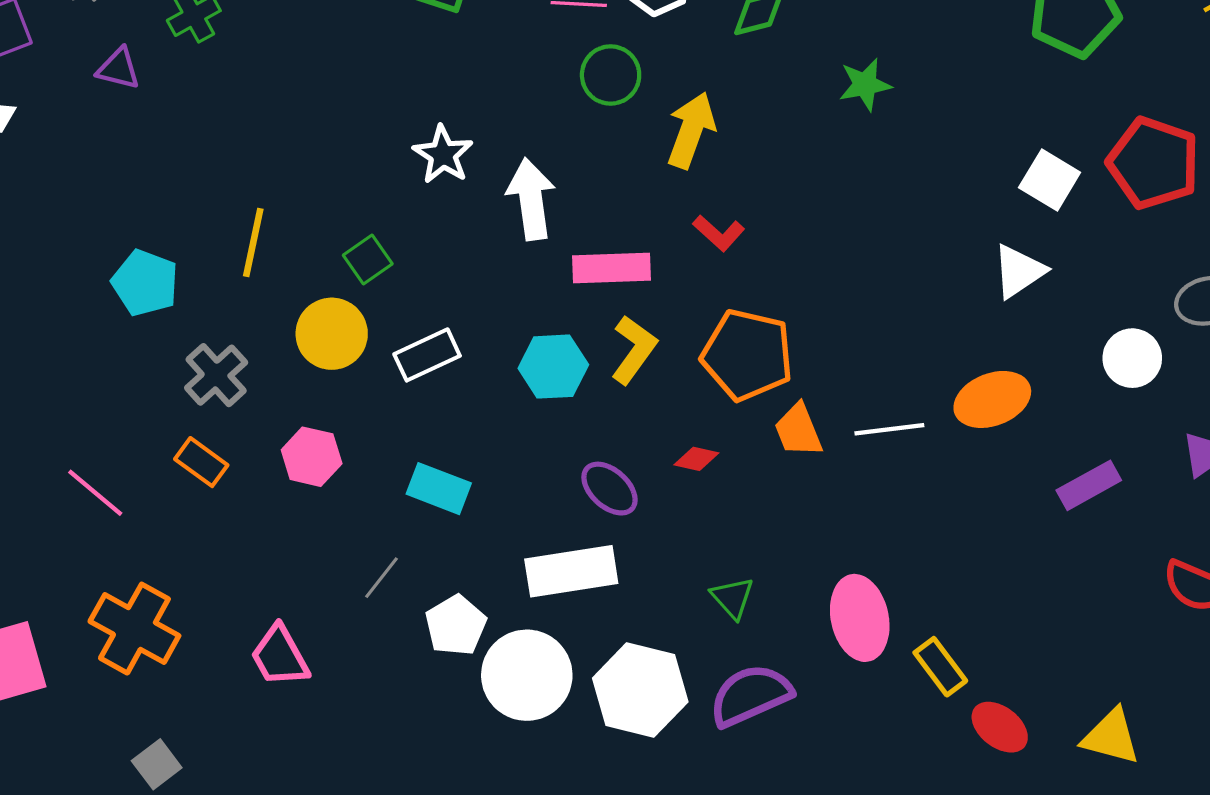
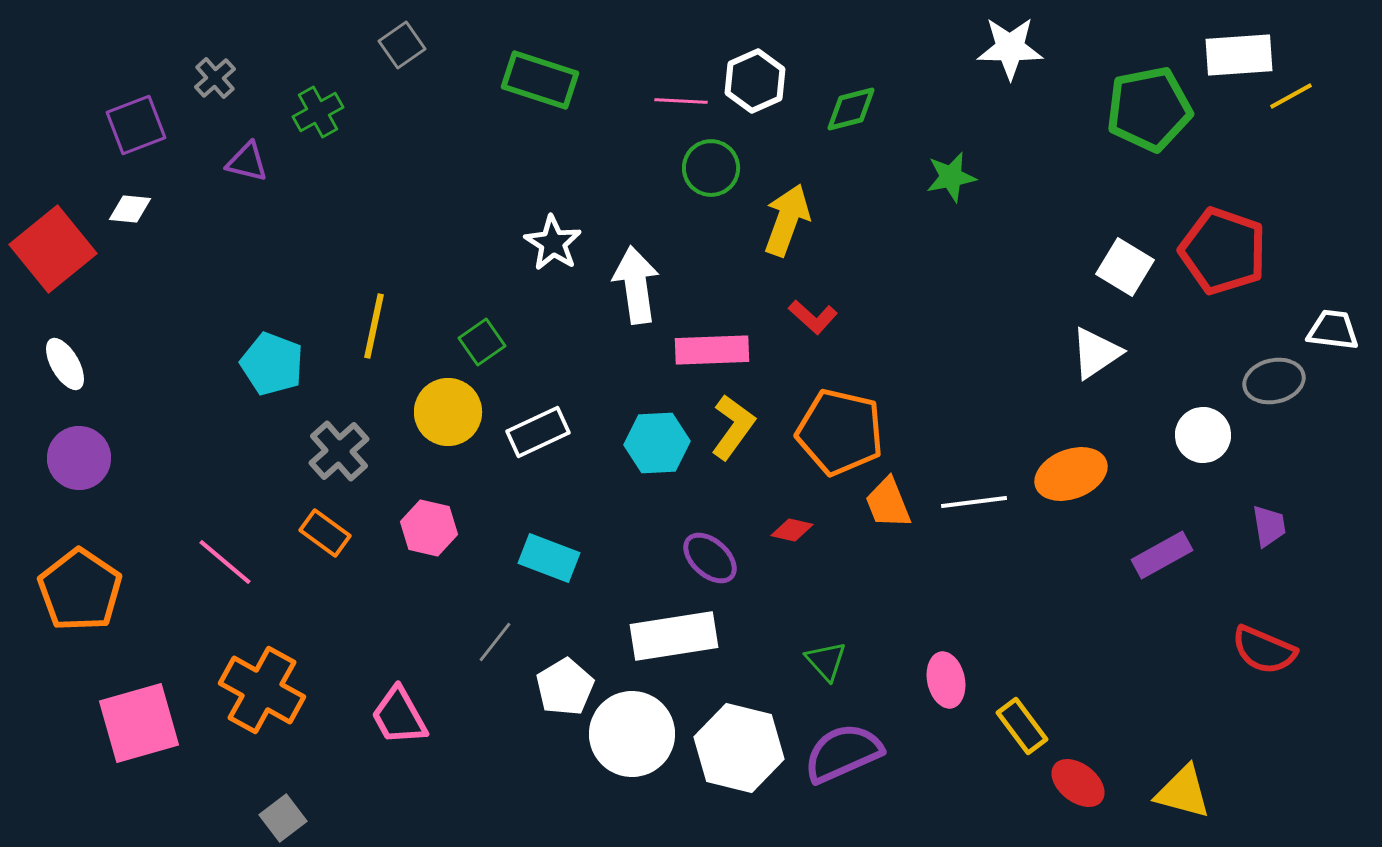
pink ellipse: (860, 618) -> (946, 680), size x0.7

